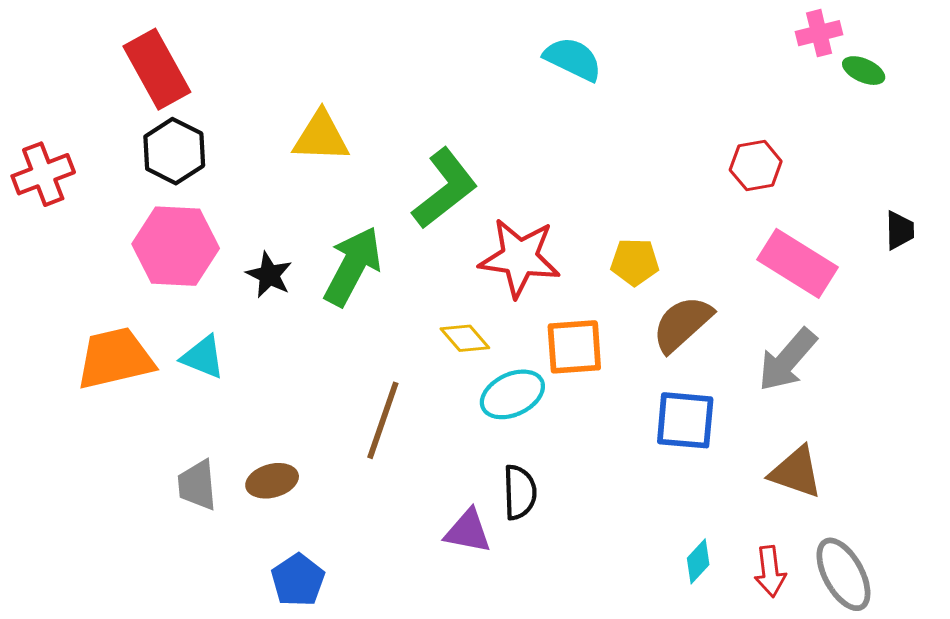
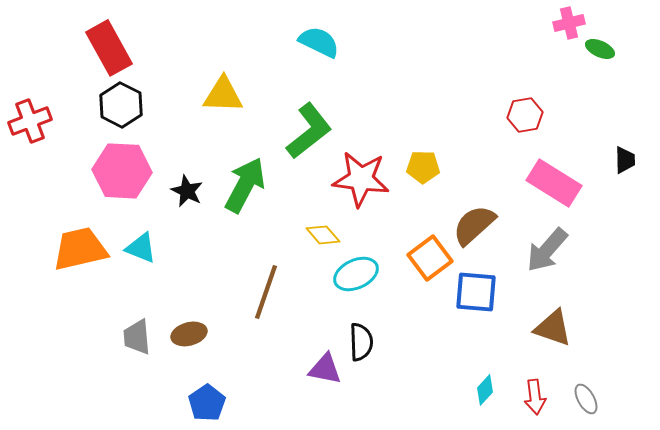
cyan semicircle: (573, 59) -> (319, 42), moved
yellow pentagon: (635, 262) -> (423, 167), moved
orange square: (574, 347) -> (430, 258), moved, turned -33
gray ellipse: (843, 574) -> (586, 399), size x0.6

